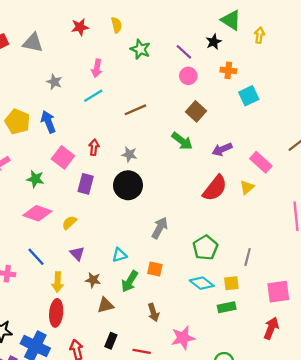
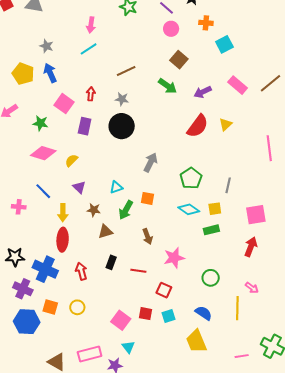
gray star: (54, 82) -> (46, 46), moved
brown line: (135, 110) -> (126, 71), moved
pink rectangle: (261, 162) -> (238, 85), moved

